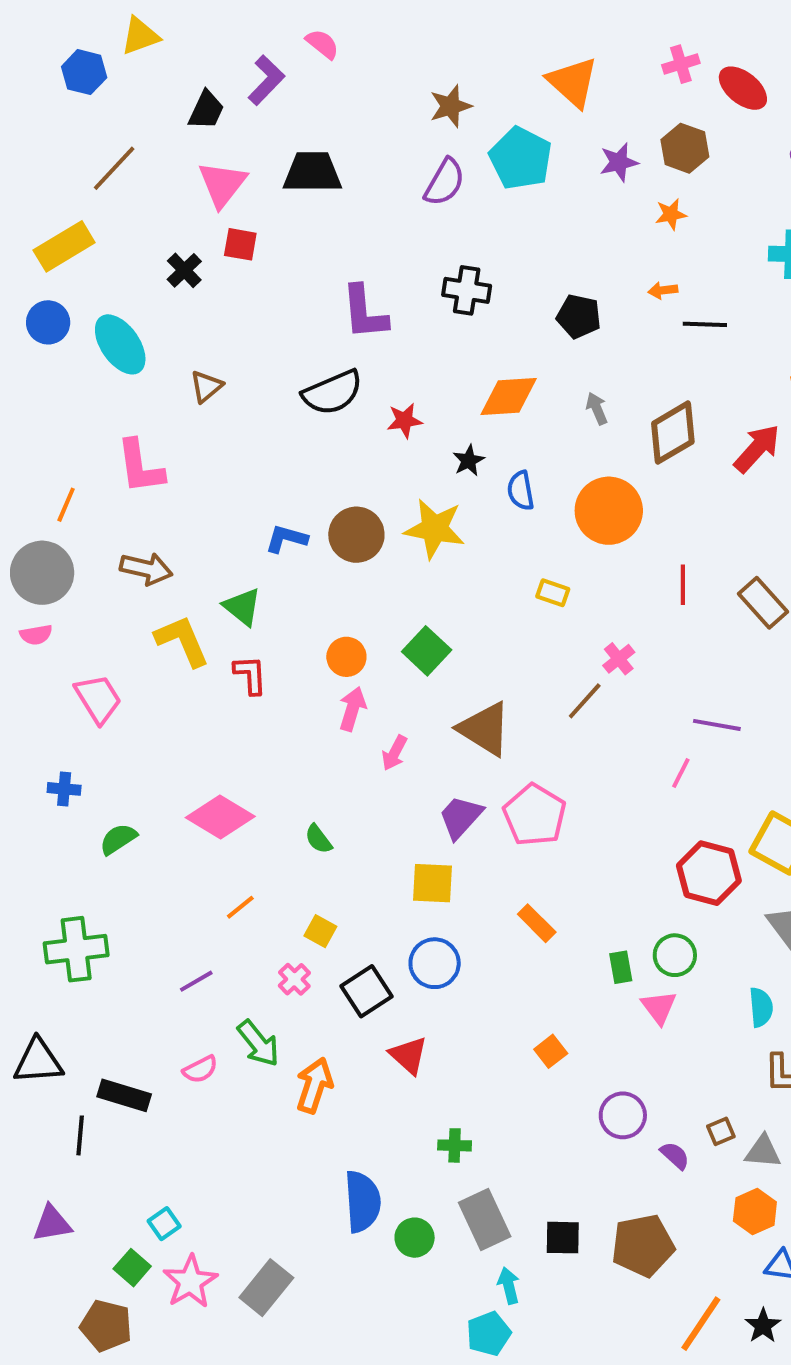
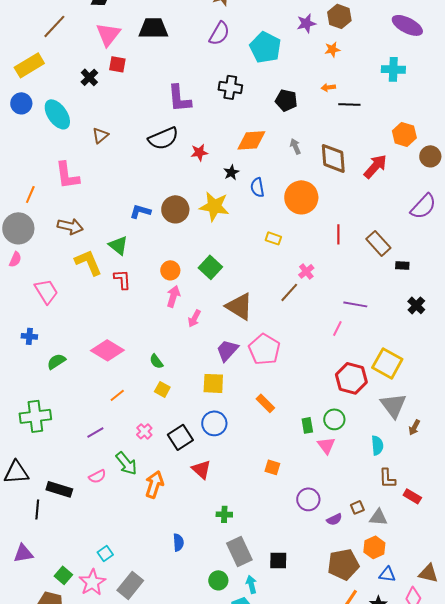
cyan pentagon: (521, 158) -> (265, 47), moved
brown diamond: (673, 433) -> (333, 158), turned -64
pink semicircle: (36, 635) -> (15, 259), turned -56
yellow square: (320, 931) -> (162, 389), moved
orange square: (551, 1051) -> (272, 467), turned -35
purple semicircle: (675, 1155) -> (334, 519), turned 112
blue semicircle: (362, 1202) -> (178, 542), size x0.6
cyan square: (164, 1224) -> (105, 553), moved
green circle: (415, 1238) -> (218, 580), moved
brown pentagon: (643, 1246) -> (343, 564), moved

